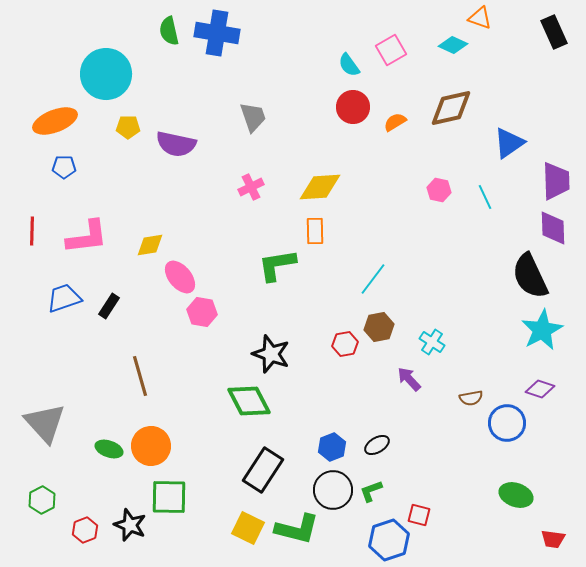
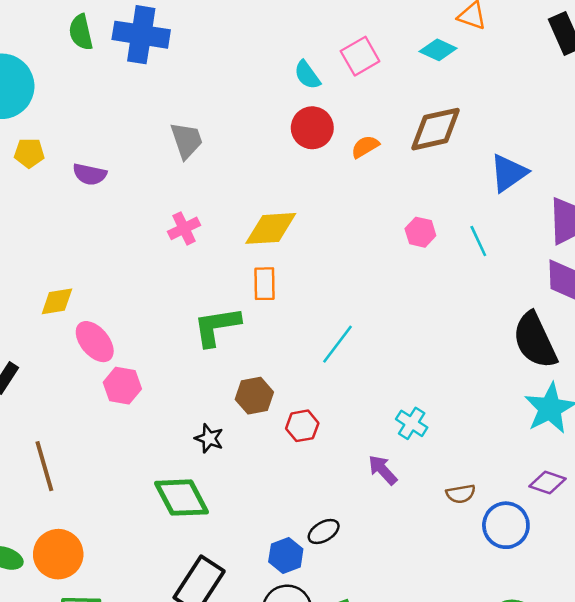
purple semicircle: (176, 144) -> (90, 174), size x0.7
brown hexagon: (379, 327) -> (254, 396), moved
black star: (271, 354) -> (209, 438), size x0.6
black ellipse: (377, 445) -> (324, 531), moved

